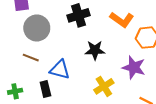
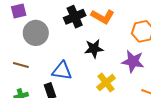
orange L-shape: (122, 20) -> (103, 17), moved
brown line: (31, 58) -> (21, 65), moved

